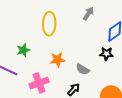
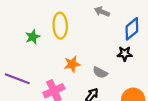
gray arrow: (88, 14) -> (102, 12), turned -96
green star: (23, 50) -> (33, 37), moved

